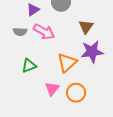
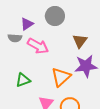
gray semicircle: (20, 32) -> (15, 38), moved

